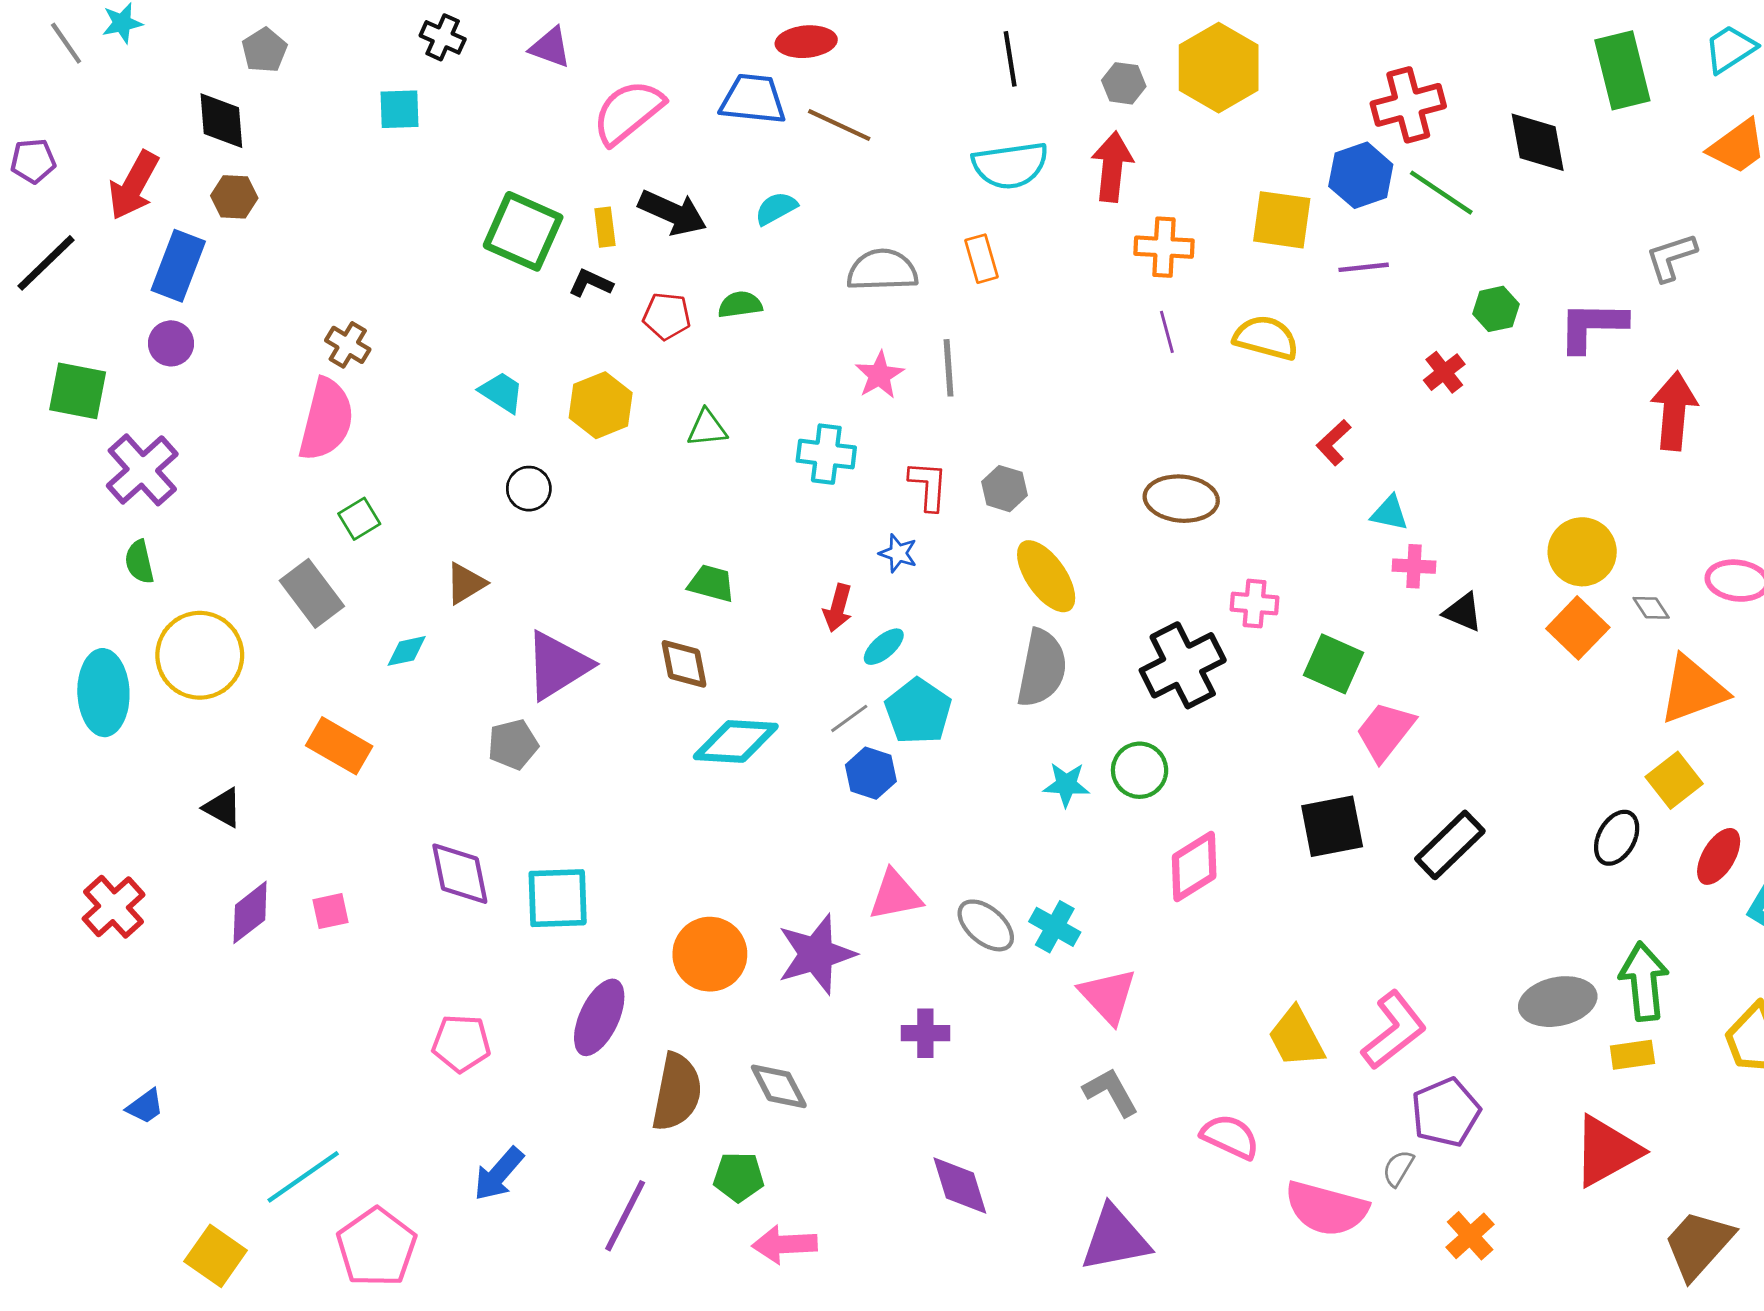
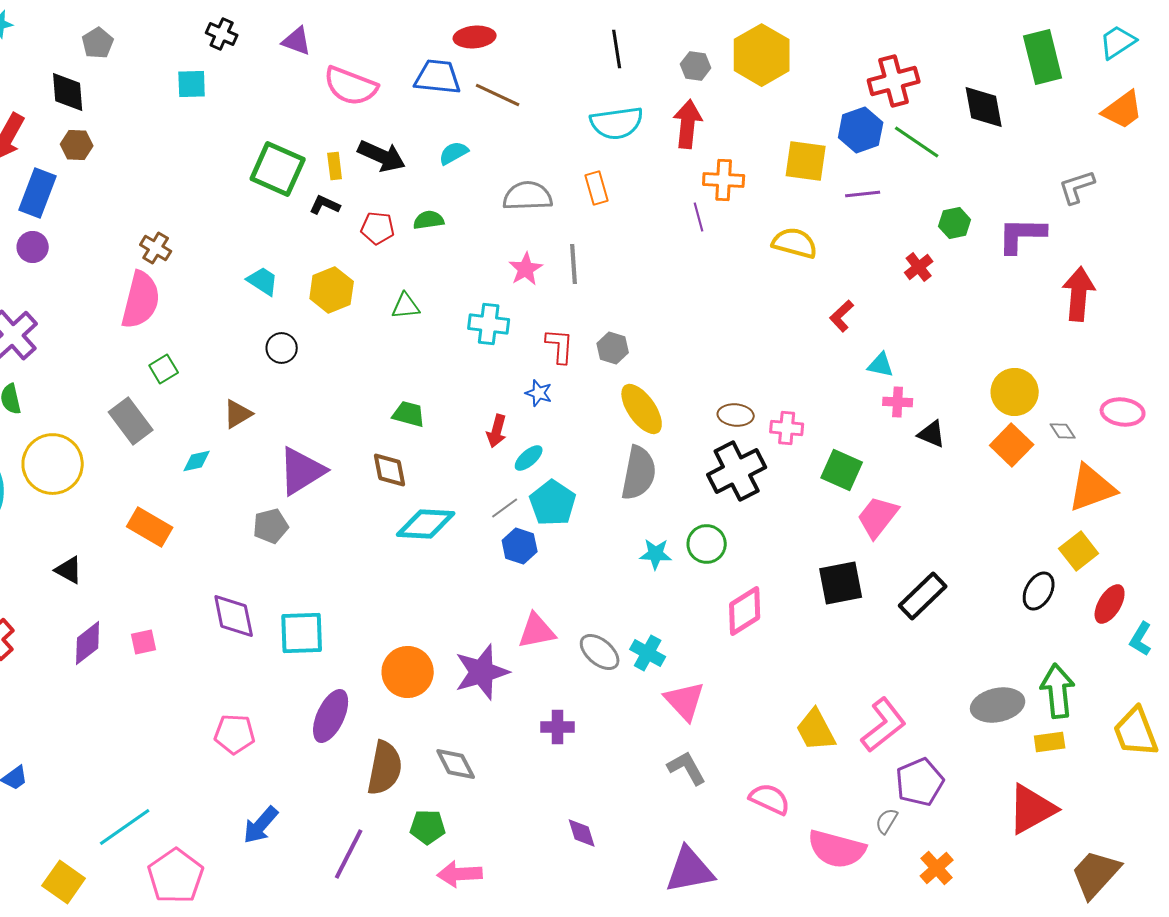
pink semicircle: (628, 112) -> (351, 86), turned -120
purple line: (1167, 332) -> (699, 217), moved
brown ellipse: (1181, 499) -> (736, 415), moved, size x0.7
purple diamond: (960, 1186) -> (582, 833), size x0.7

